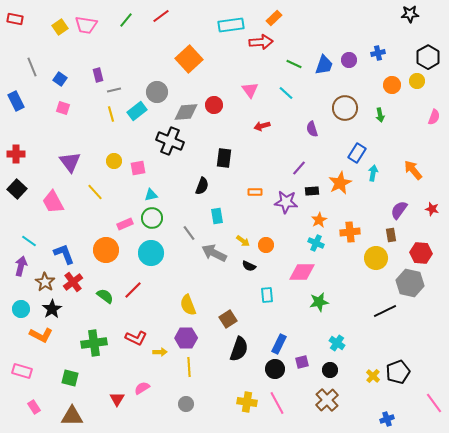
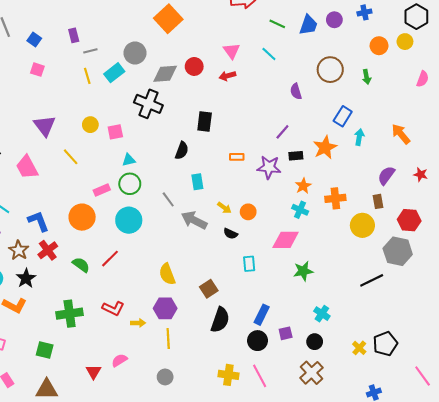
red arrow: (262, 126) -> (227, 76), moved

